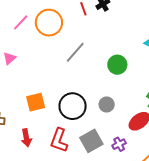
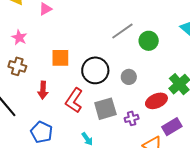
gray line: (75, 52) -> (122, 31), moved

